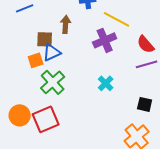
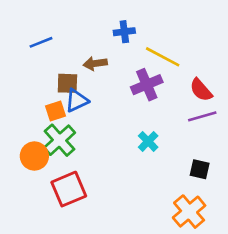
brown arrow: (66, 24) -> (95, 63), turned -102
green cross: (53, 82) -> (59, 140), moved
orange circle: (20, 115) -> (34, 156), moved

